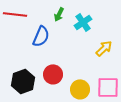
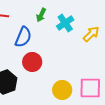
yellow arrow: (104, 48) -> (91, 34), moved
red circle: (53, 74) -> (32, 62), moved

